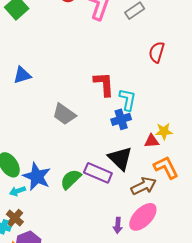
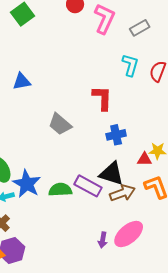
cyan L-shape: (128, 100) -> (130, 65), moved
black triangle: (120, 158) -> (112, 174), turned -32
green semicircle: (71, 179) -> (60, 190), turned 35
brown arrow: (144, 186) -> (122, 193), moved

